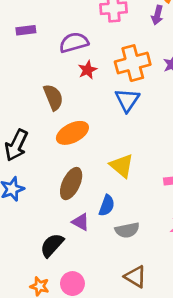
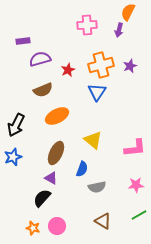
purple semicircle: (74, 43) -> (40, 59), moved
brown semicircle: (53, 97) -> (43, 90), turned 90
purple triangle: (81, 222) -> (51, 178), moved

